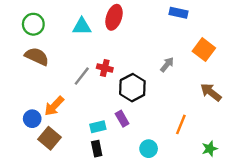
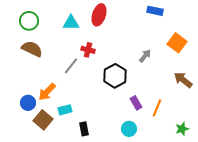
red cross: (105, 68) -> (88, 50), moved
purple rectangle: (122, 119) -> (136, 103), moved
cyan rectangle: (98, 127) -> (65, 110), moved

